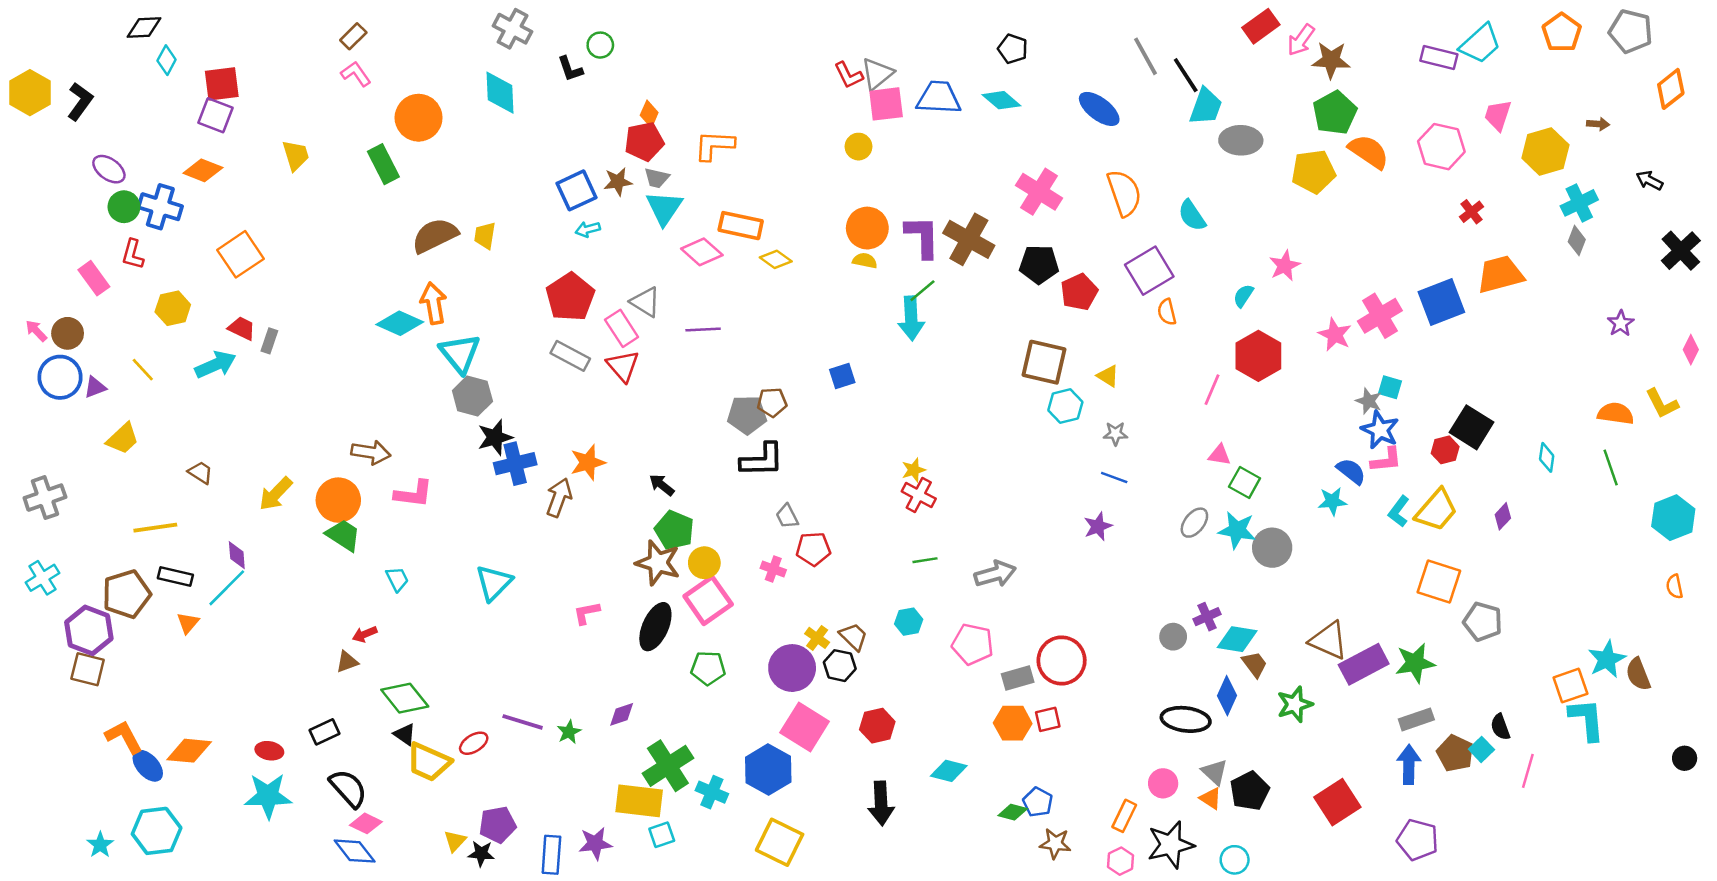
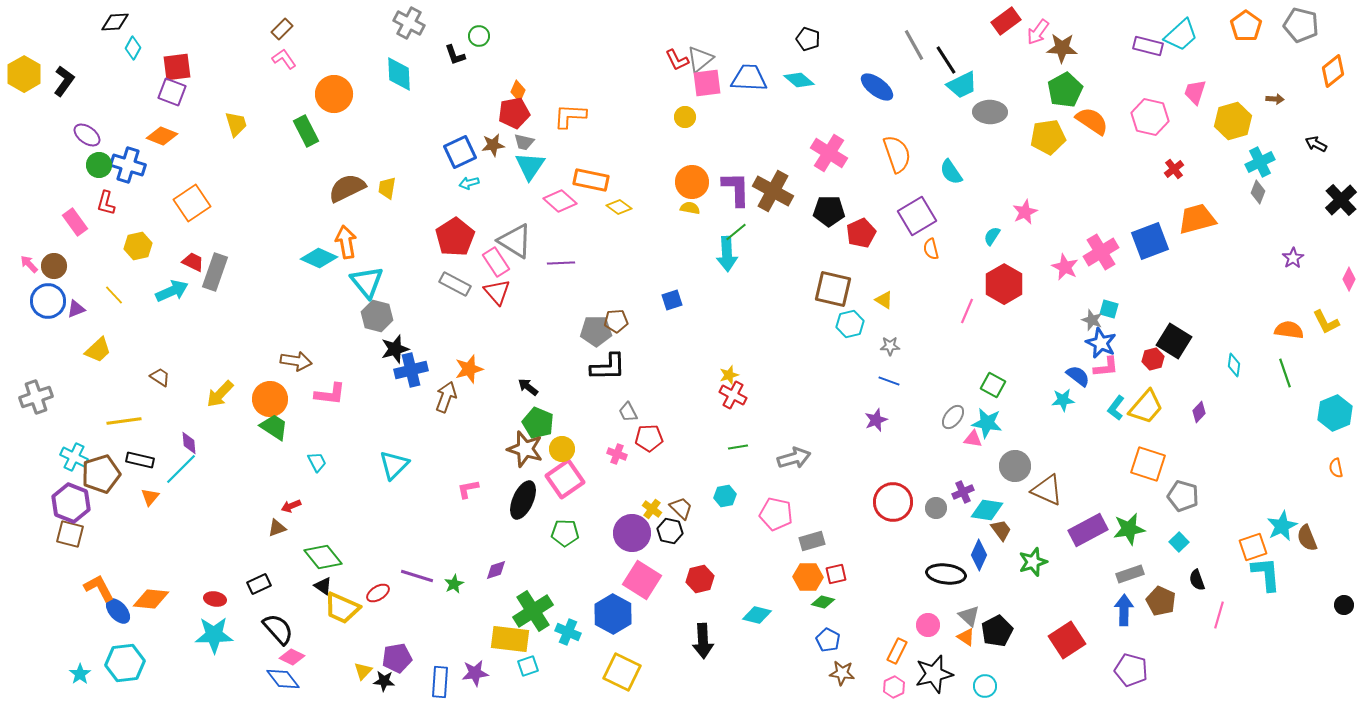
cyan trapezoid: (1206, 106) -> (962, 85), turned 44
gray triangle: (645, 302) -> (515, 241), size x1.4
gray rectangle: (269, 341) -> (215, 272), size x1.8
pink triangle: (1220, 455) -> (973, 439), moved
gray circle: (1272, 548) -> (1015, 466), moved
cyan cross: (42, 578) -> (74, 457), moved, turned -32
brown triangle: (1329, 640) -> (1047, 490), moved
red circle: (1062, 660) -> (893, 502), moved
cyan square: (1481, 749) -> (1179, 542), moved
green diamond: (1013, 812) -> (823, 602), moved

